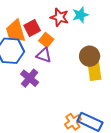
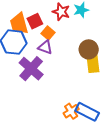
purple cross: (30, 78) -> (31, 69), size x1.4

